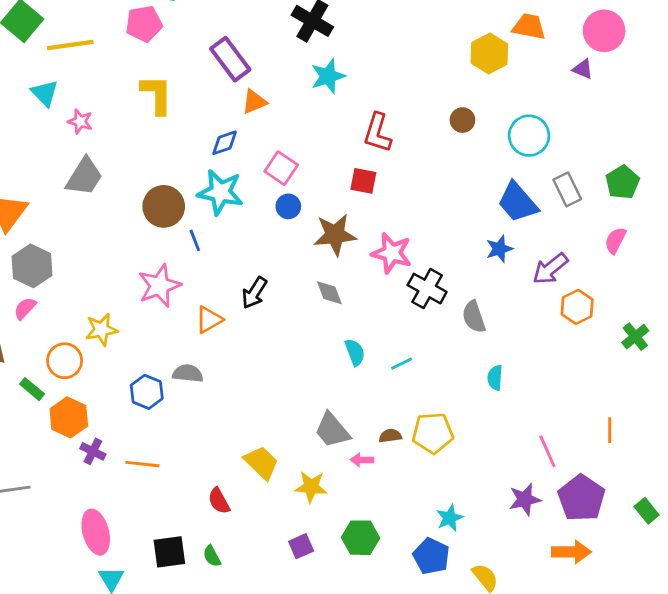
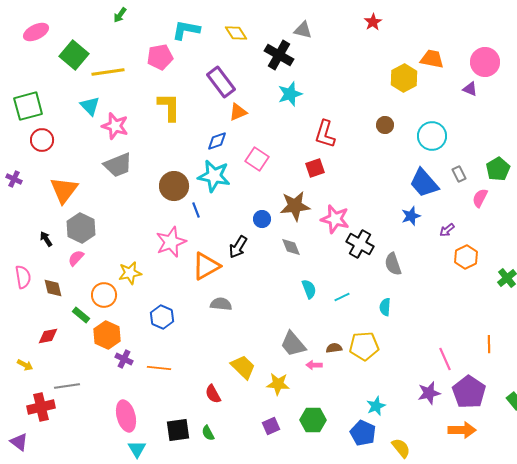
pink star: (80, 121) -> (115, 126), size x1.5
gray trapezoid: (84, 177) -> (118, 165), turned 36
red square: (363, 181) -> (315, 168), turned -30
gray rectangle: (567, 189) -> (459, 174), size x0.7
blue circle: (288, 206) -> (262, 219), moved
pink semicircle: (615, 240) -> (480, 198), moved
purple arrow: (550, 269) -> (447, 230), size x0.6
orange triangle: (209, 320) -> (206, 266), size x1.4
gray semicircle: (188, 373) -> (221, 304), moved
cyan semicircle: (495, 378) -> (385, 307), moved

